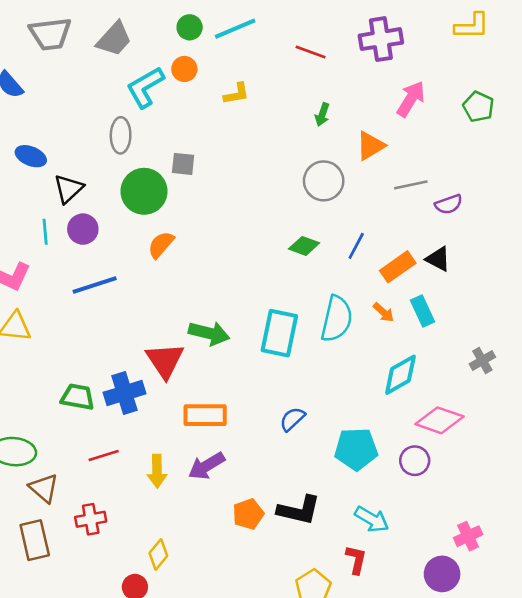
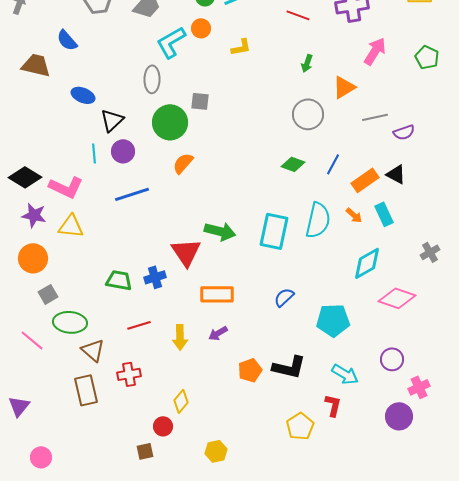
blue cross: (124, 393) -> (155, 277), size x0.7
purple circle: (415, 461) -> (392, 359), moved
purple arrow: (206, 466) -> (218, 333), size x0.7

